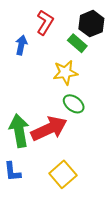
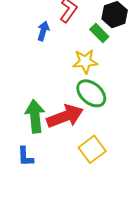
green ellipse: (74, 104) -> (91, 93), size x1.4
yellow square: (63, 174) -> (92, 149), moved

